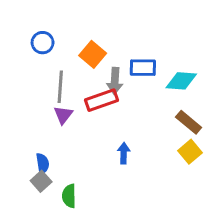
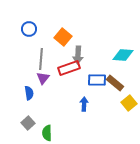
blue rectangle: (143, 68) -> (97, 80), moved
brown rectangle: (189, 122) -> (115, 83), moved
blue semicircle: (43, 164) -> (29, 93), moved

